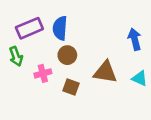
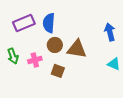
green arrow: (16, 56) -> (13, 56), moved
brown triangle: (105, 72) -> (77, 49), moved

